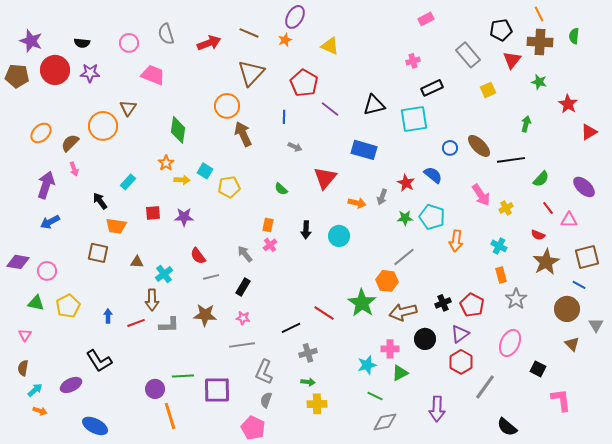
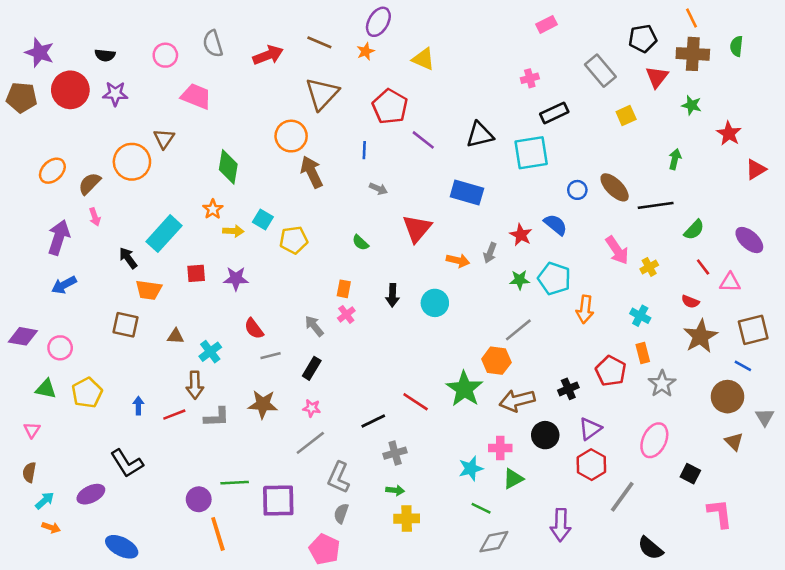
cyan rectangle: (128, 182) -> (164, 234), size x1.8
red pentagon: (472, 305) -> (611, 371), moved
gray line: (242, 345) -> (310, 443), turned -30

